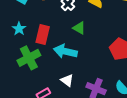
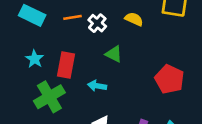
cyan arrow: (65, 51) -> (97, 86), size x0.6

